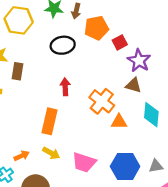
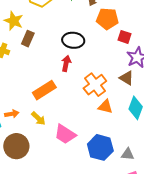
red square: (120, 42) -> (125, 37), turned 32
black ellipse: (63, 45) -> (73, 40), moved
orange rectangle: (49, 121) -> (44, 90), turned 30

